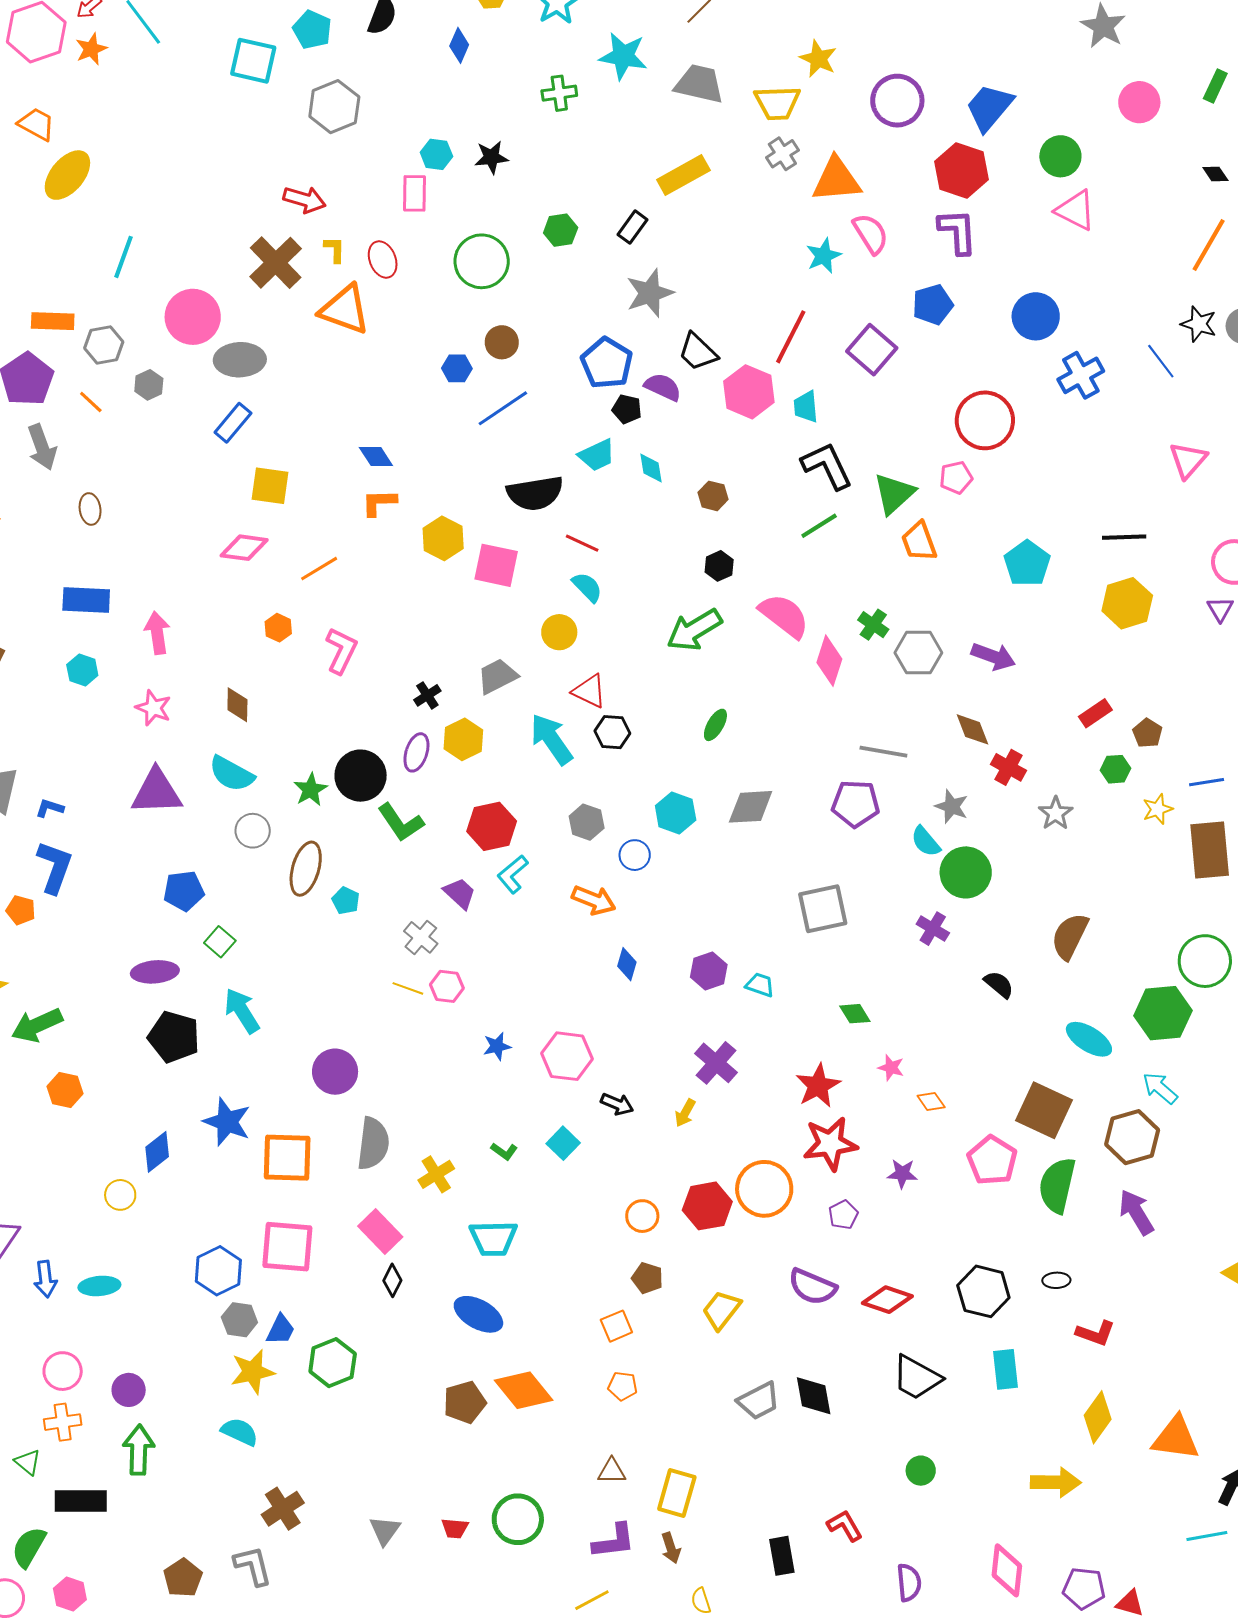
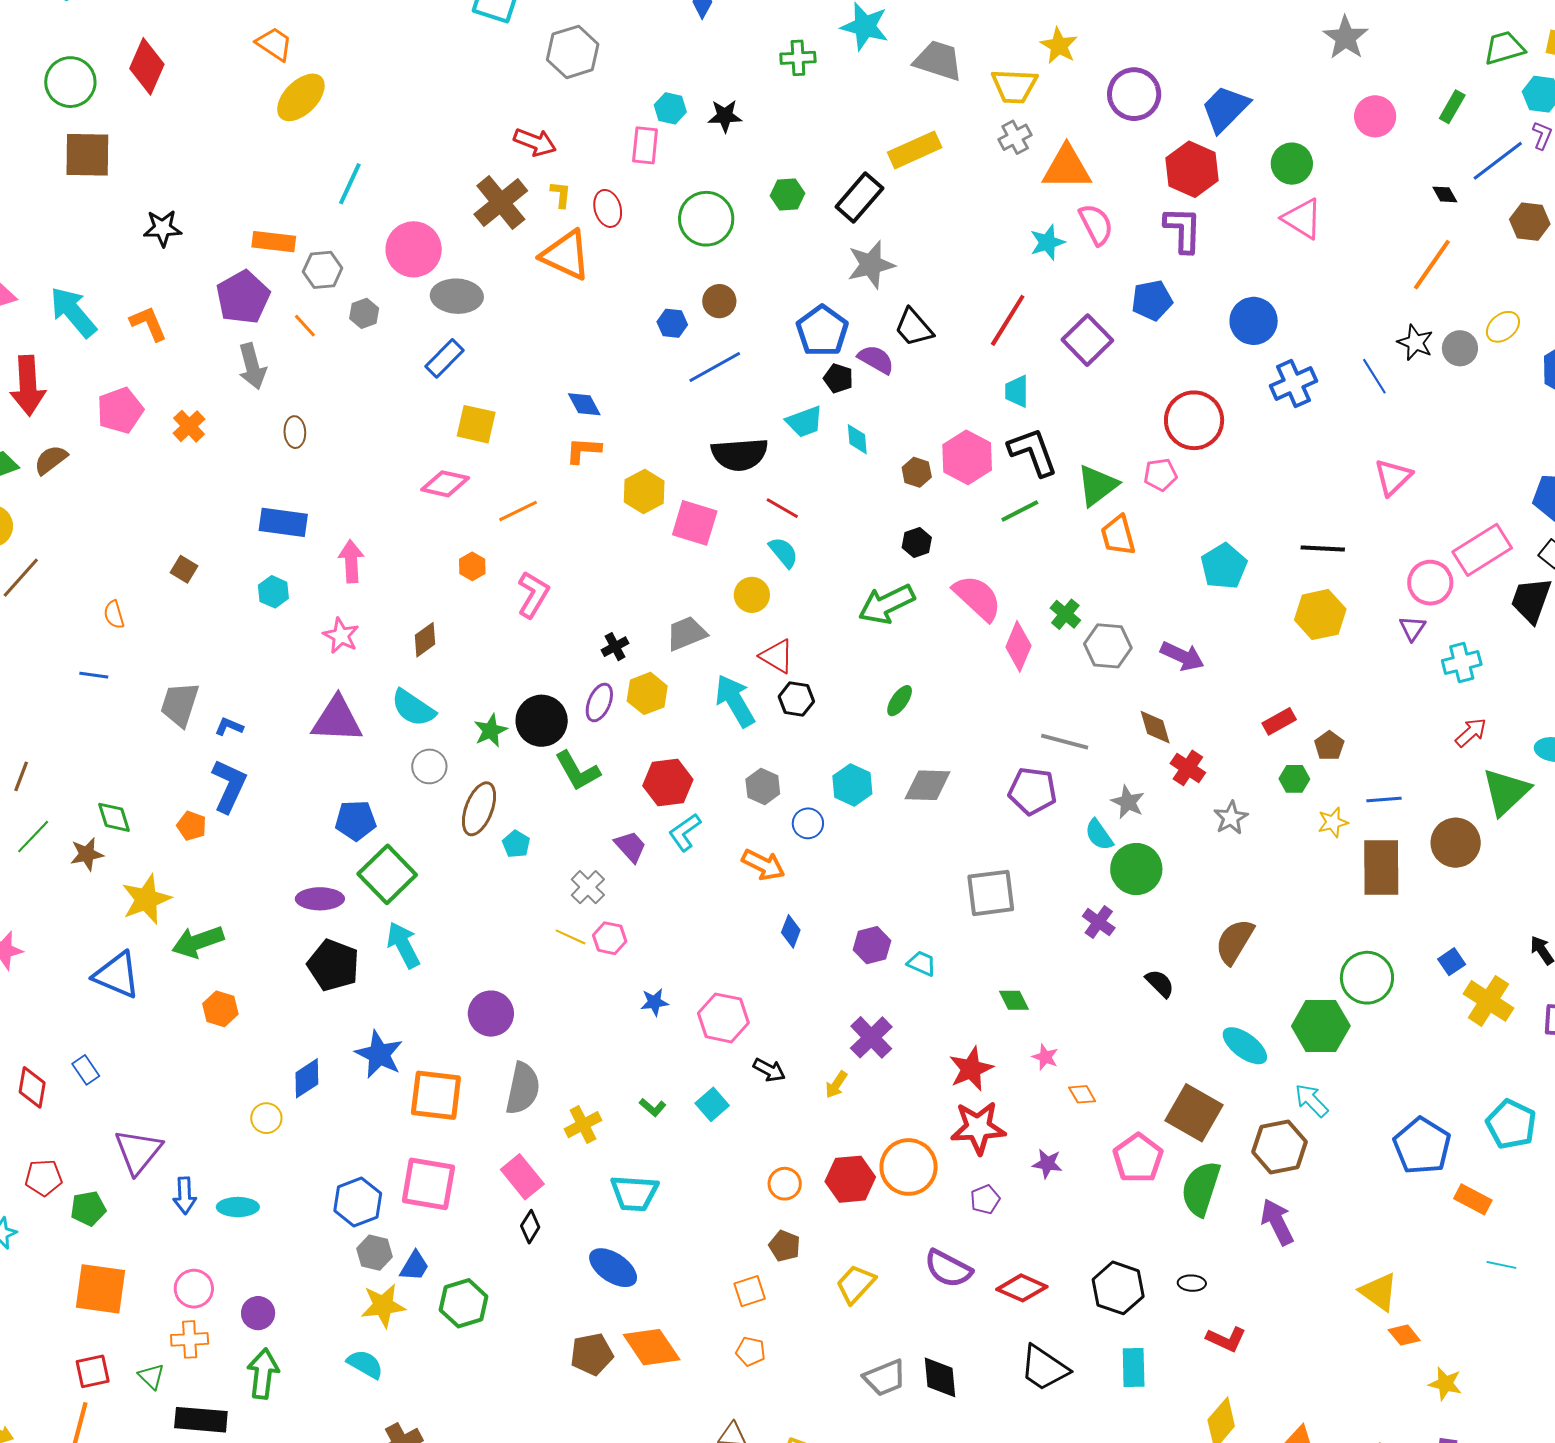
black rectangle: (633, 227) -> (859, 197), size x1.5
pink hexagon: (749, 392) -> (967, 457), moved
brown diamond: (237, 705) -> (425, 640), turned 48
green square: (220, 942) -> (387, 874), size x1.8

